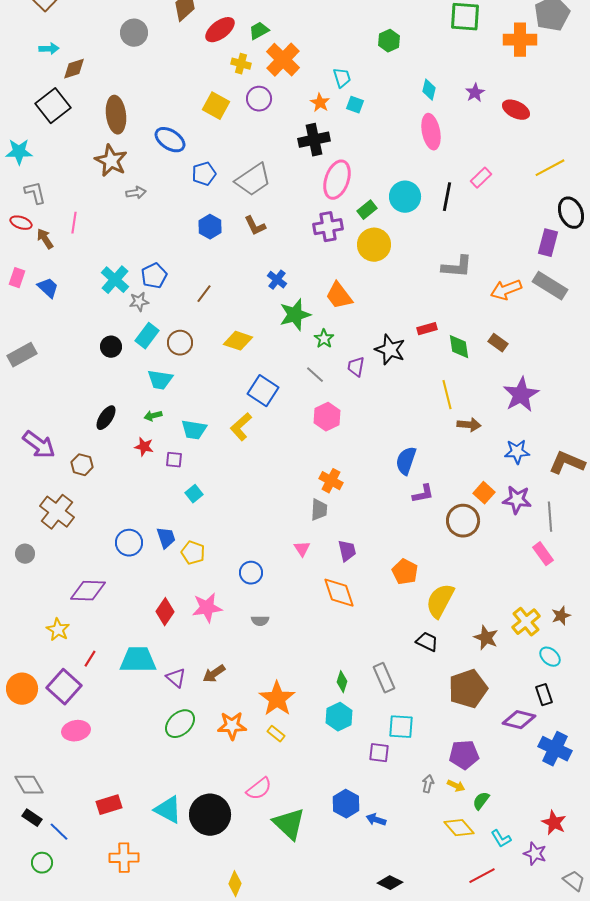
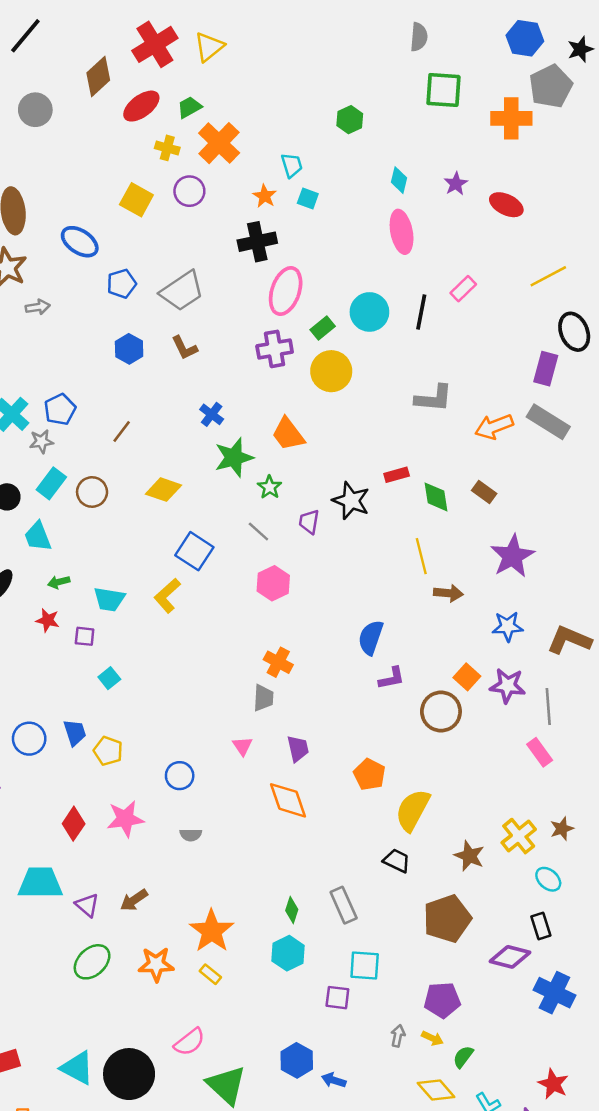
cyan trapezoid: (160, 380) -> (38, 536), moved, turned 60

